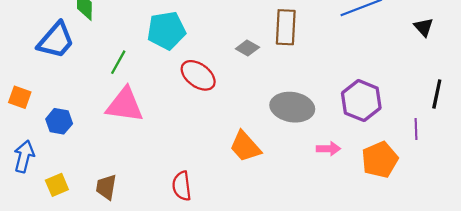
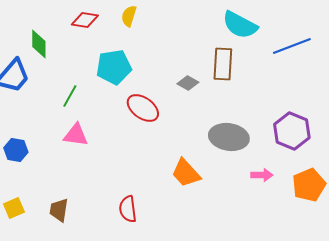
pink triangle: (125, 105) -> (76, 135), size x0.7

